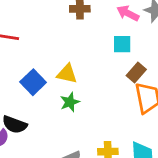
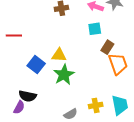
green star: (70, 102) -> (64, 75), size x1.5

